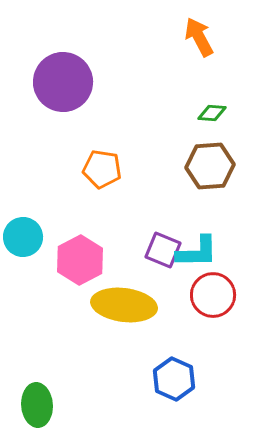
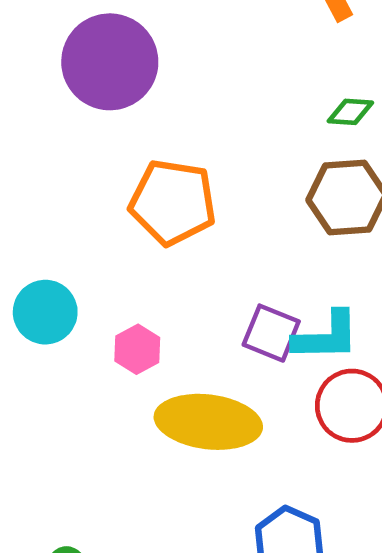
orange pentagon: (102, 169) -> (173, 202), size x1.4
pink hexagon: (80, 260) -> (137, 349), size x0.6

